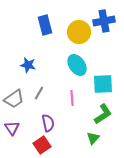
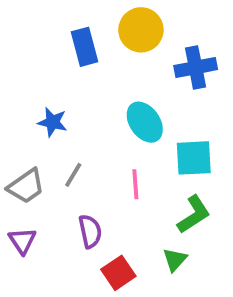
blue cross: (104, 21) -> (196, 68), moved
yellow circle: (79, 32) -> (141, 30), moved
red square: (42, 145) -> (118, 273), moved

